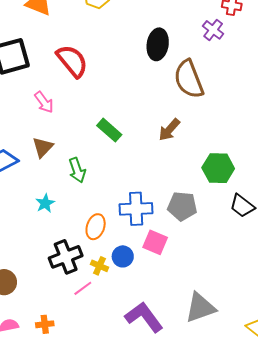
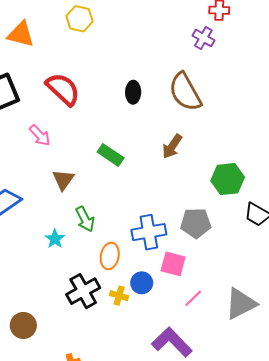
black ellipse: (158, 44) -> (133, 92), moved, size x0.7
brown triangle: (43, 147) -> (63, 180), moved
green arrow: (77, 170) -> (85, 219), moved
pink line: (83, 288) -> (193, 298), moved
gray triangle: (200, 308) -> (241, 304), moved

